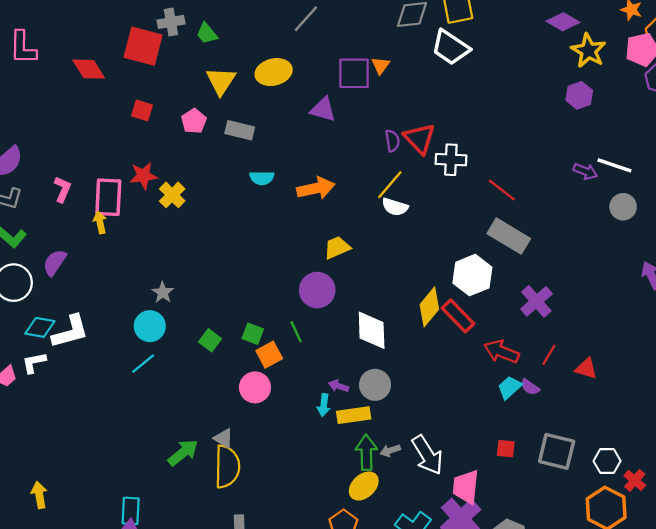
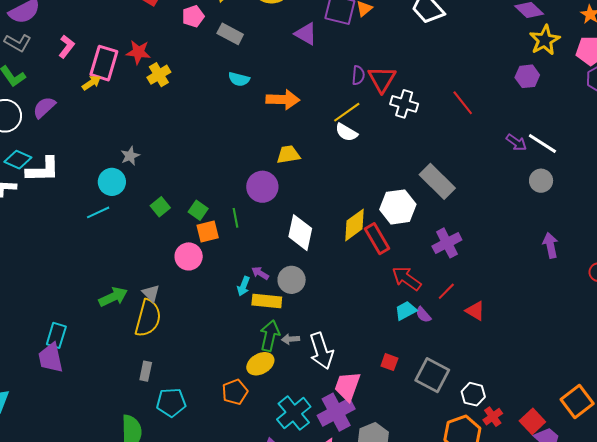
red line: (502, 190) -> (463, 103), moved
yellow arrow: (100, 222) -> (91, 83), turned 54

